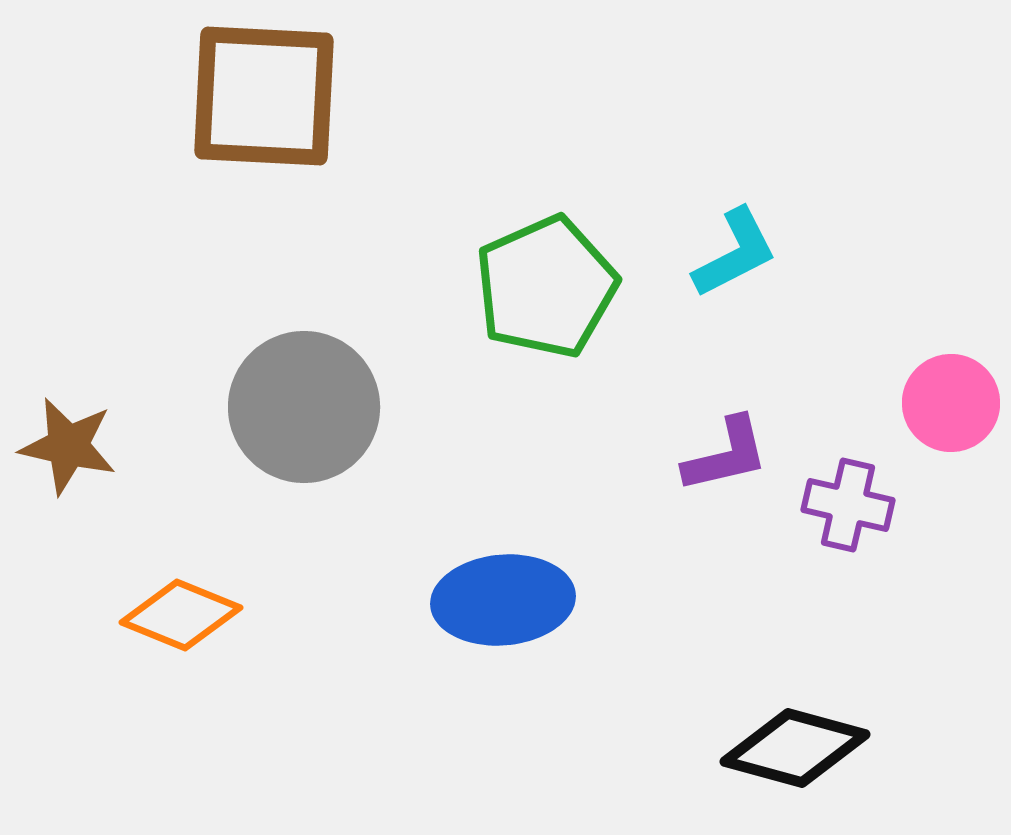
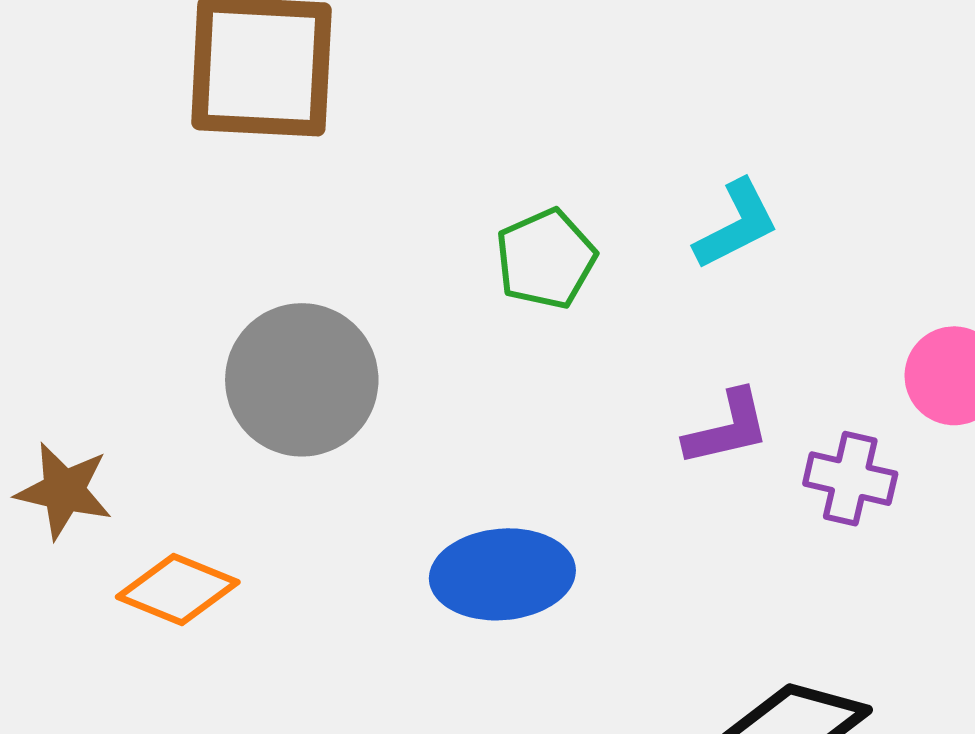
green pentagon: (546, 287) -> (546, 259), size x0.7
brown star: (68, 446) -> (64, 491), moved

